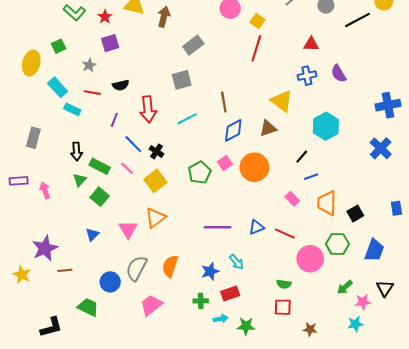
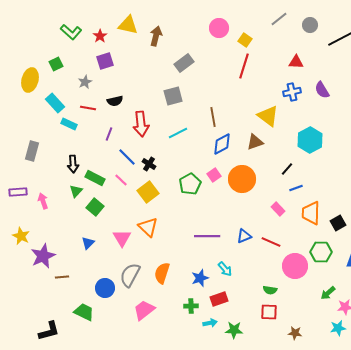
orange triangle: (155, 218) -> (148, 227), turned -40
yellow star: (22, 275) -> (21, 236), moved

